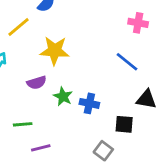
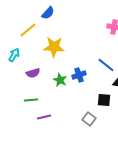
blue line: (127, 62) -> (106, 65), moved
purple semicircle: (37, 83) -> (33, 73), moved
blue cross: (89, 103) -> (79, 75), moved, turned -32

